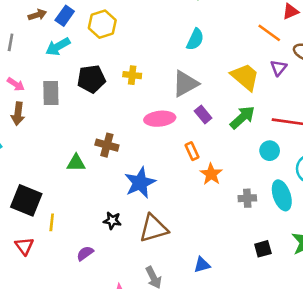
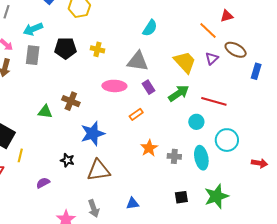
cyan arrow: (58, 47) -> (33, 29), moved
gray triangle: (185, 84) -> (138, 61), turned 30
orange rectangle: (192, 151) -> (136, 114), turned 72
orange star: (211, 174) -> (149, 148), moved

